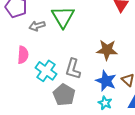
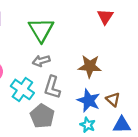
gray arrow: (37, 26) -> (41, 61), moved

